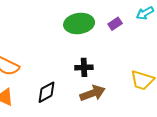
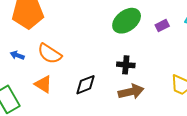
green ellipse: (79, 23) -> (127, 21), turned -36

